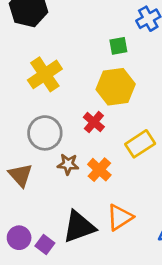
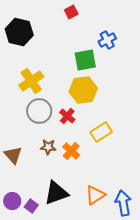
green square: (118, 46) -> (85, 60), size x1.6
gray circle: (45, 133) -> (39, 111), moved
orange triangle: (120, 217) -> (95, 195), moved

